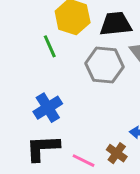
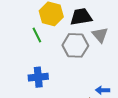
blue cross: (48, 108) -> (38, 77), turned 30

